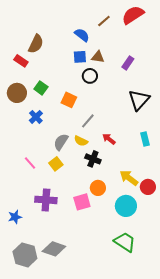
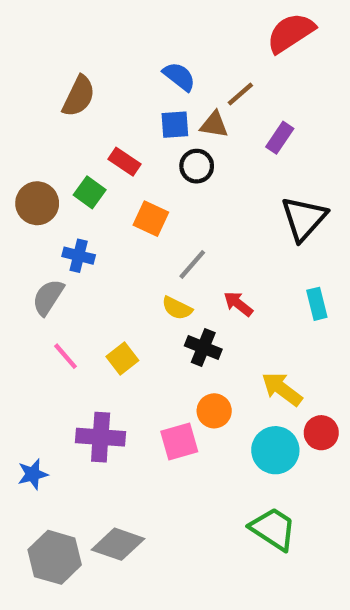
brown line: (104, 21) -> (240, 94), moved
red rectangle: (21, 61) -> (125, 162), moved
blue cross: (36, 117) -> (79, 256), turned -32
gray semicircle: (61, 142) -> (48, 297), moved
red circle: (148, 187) -> (321, 433), moved

